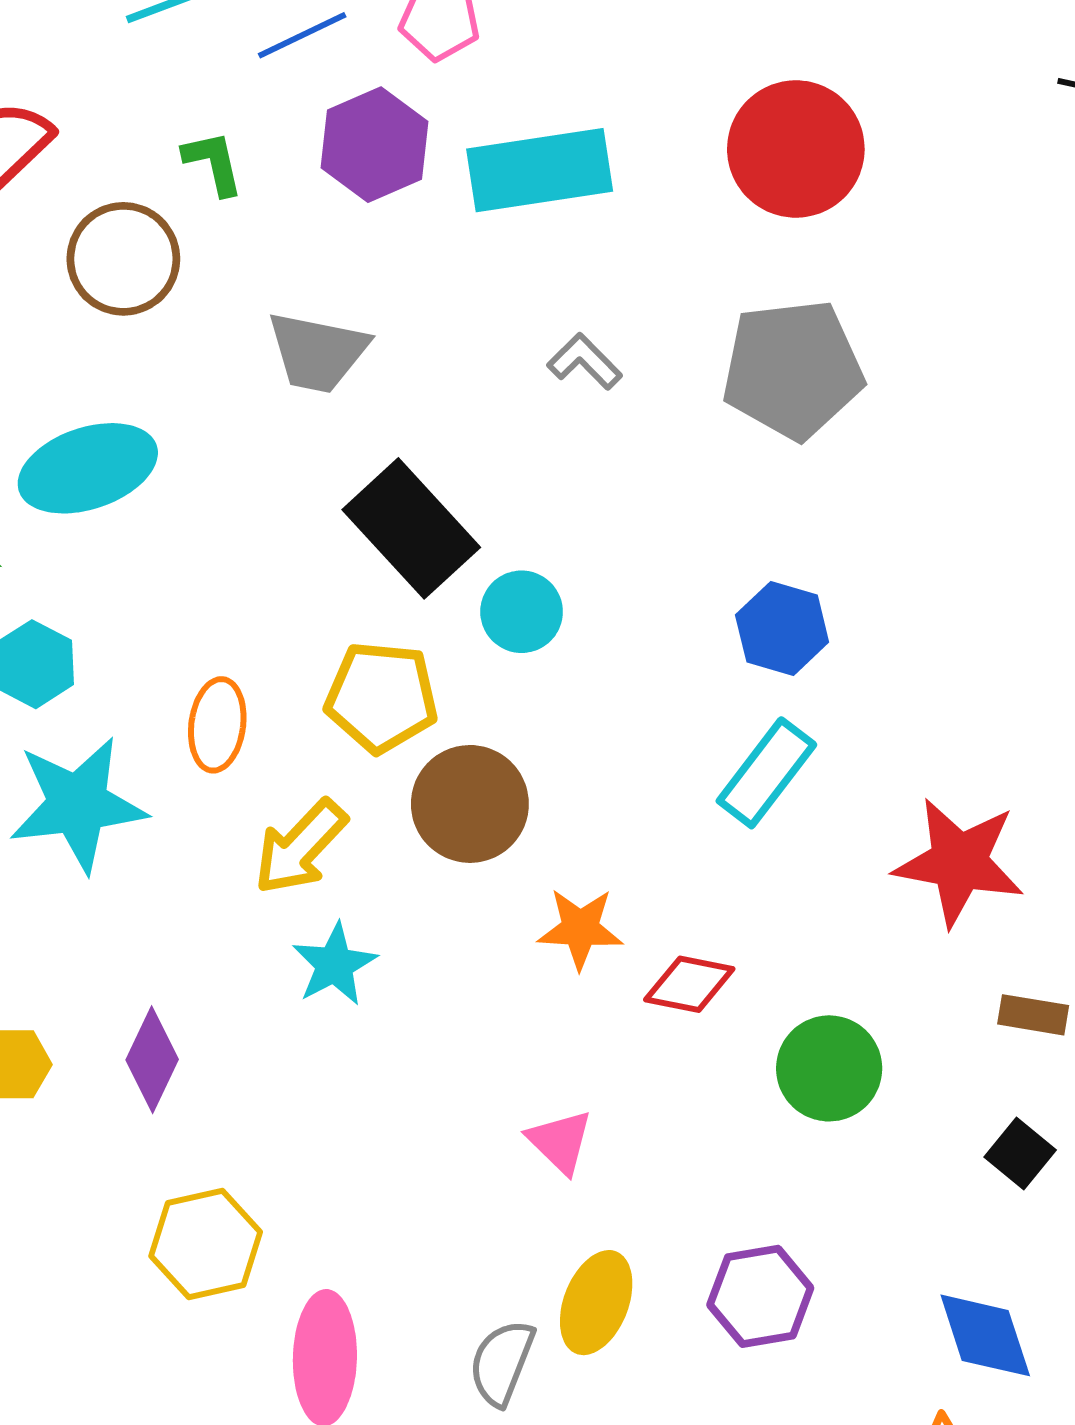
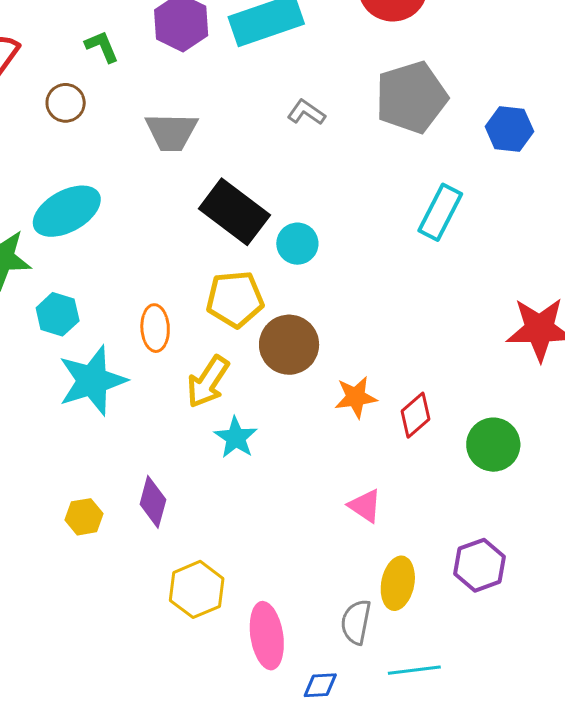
brown circle: (123, 259) -> (66, 103), size x0.7
blue hexagon: (782, 628) -> (509, 129), moved
cyan rectangle: (766, 773) -> (440, 212), moved
red diamond: (689, 984) -> (415, 415), turned -42

